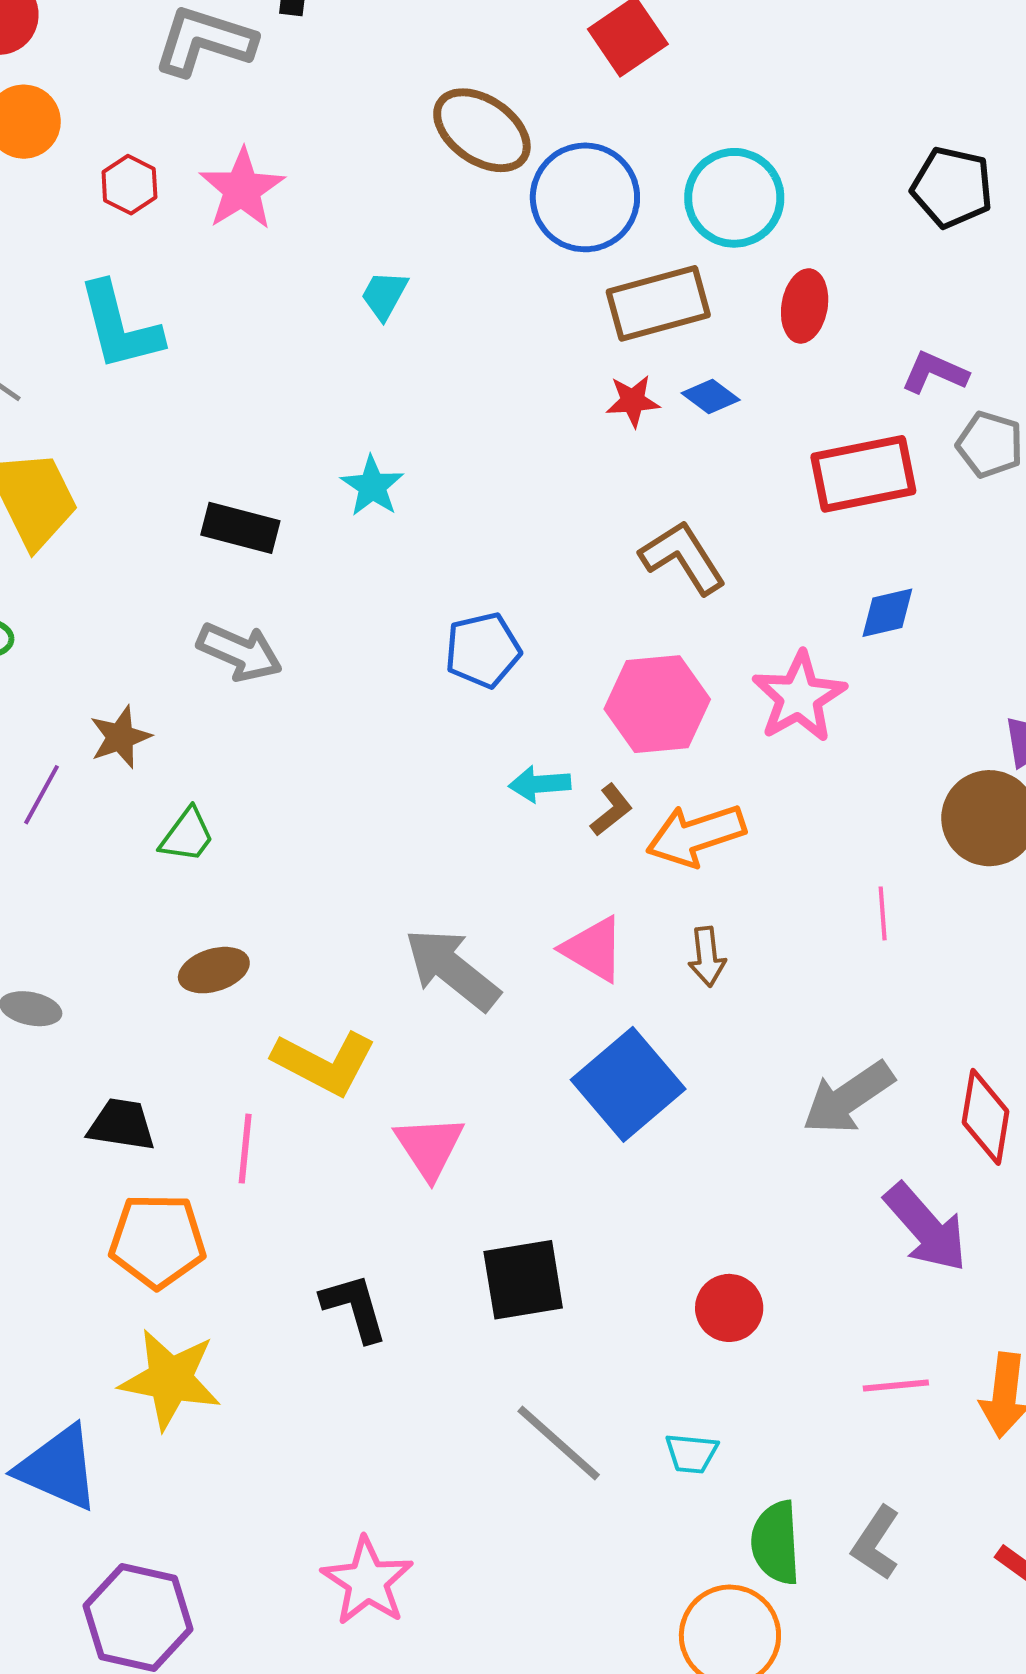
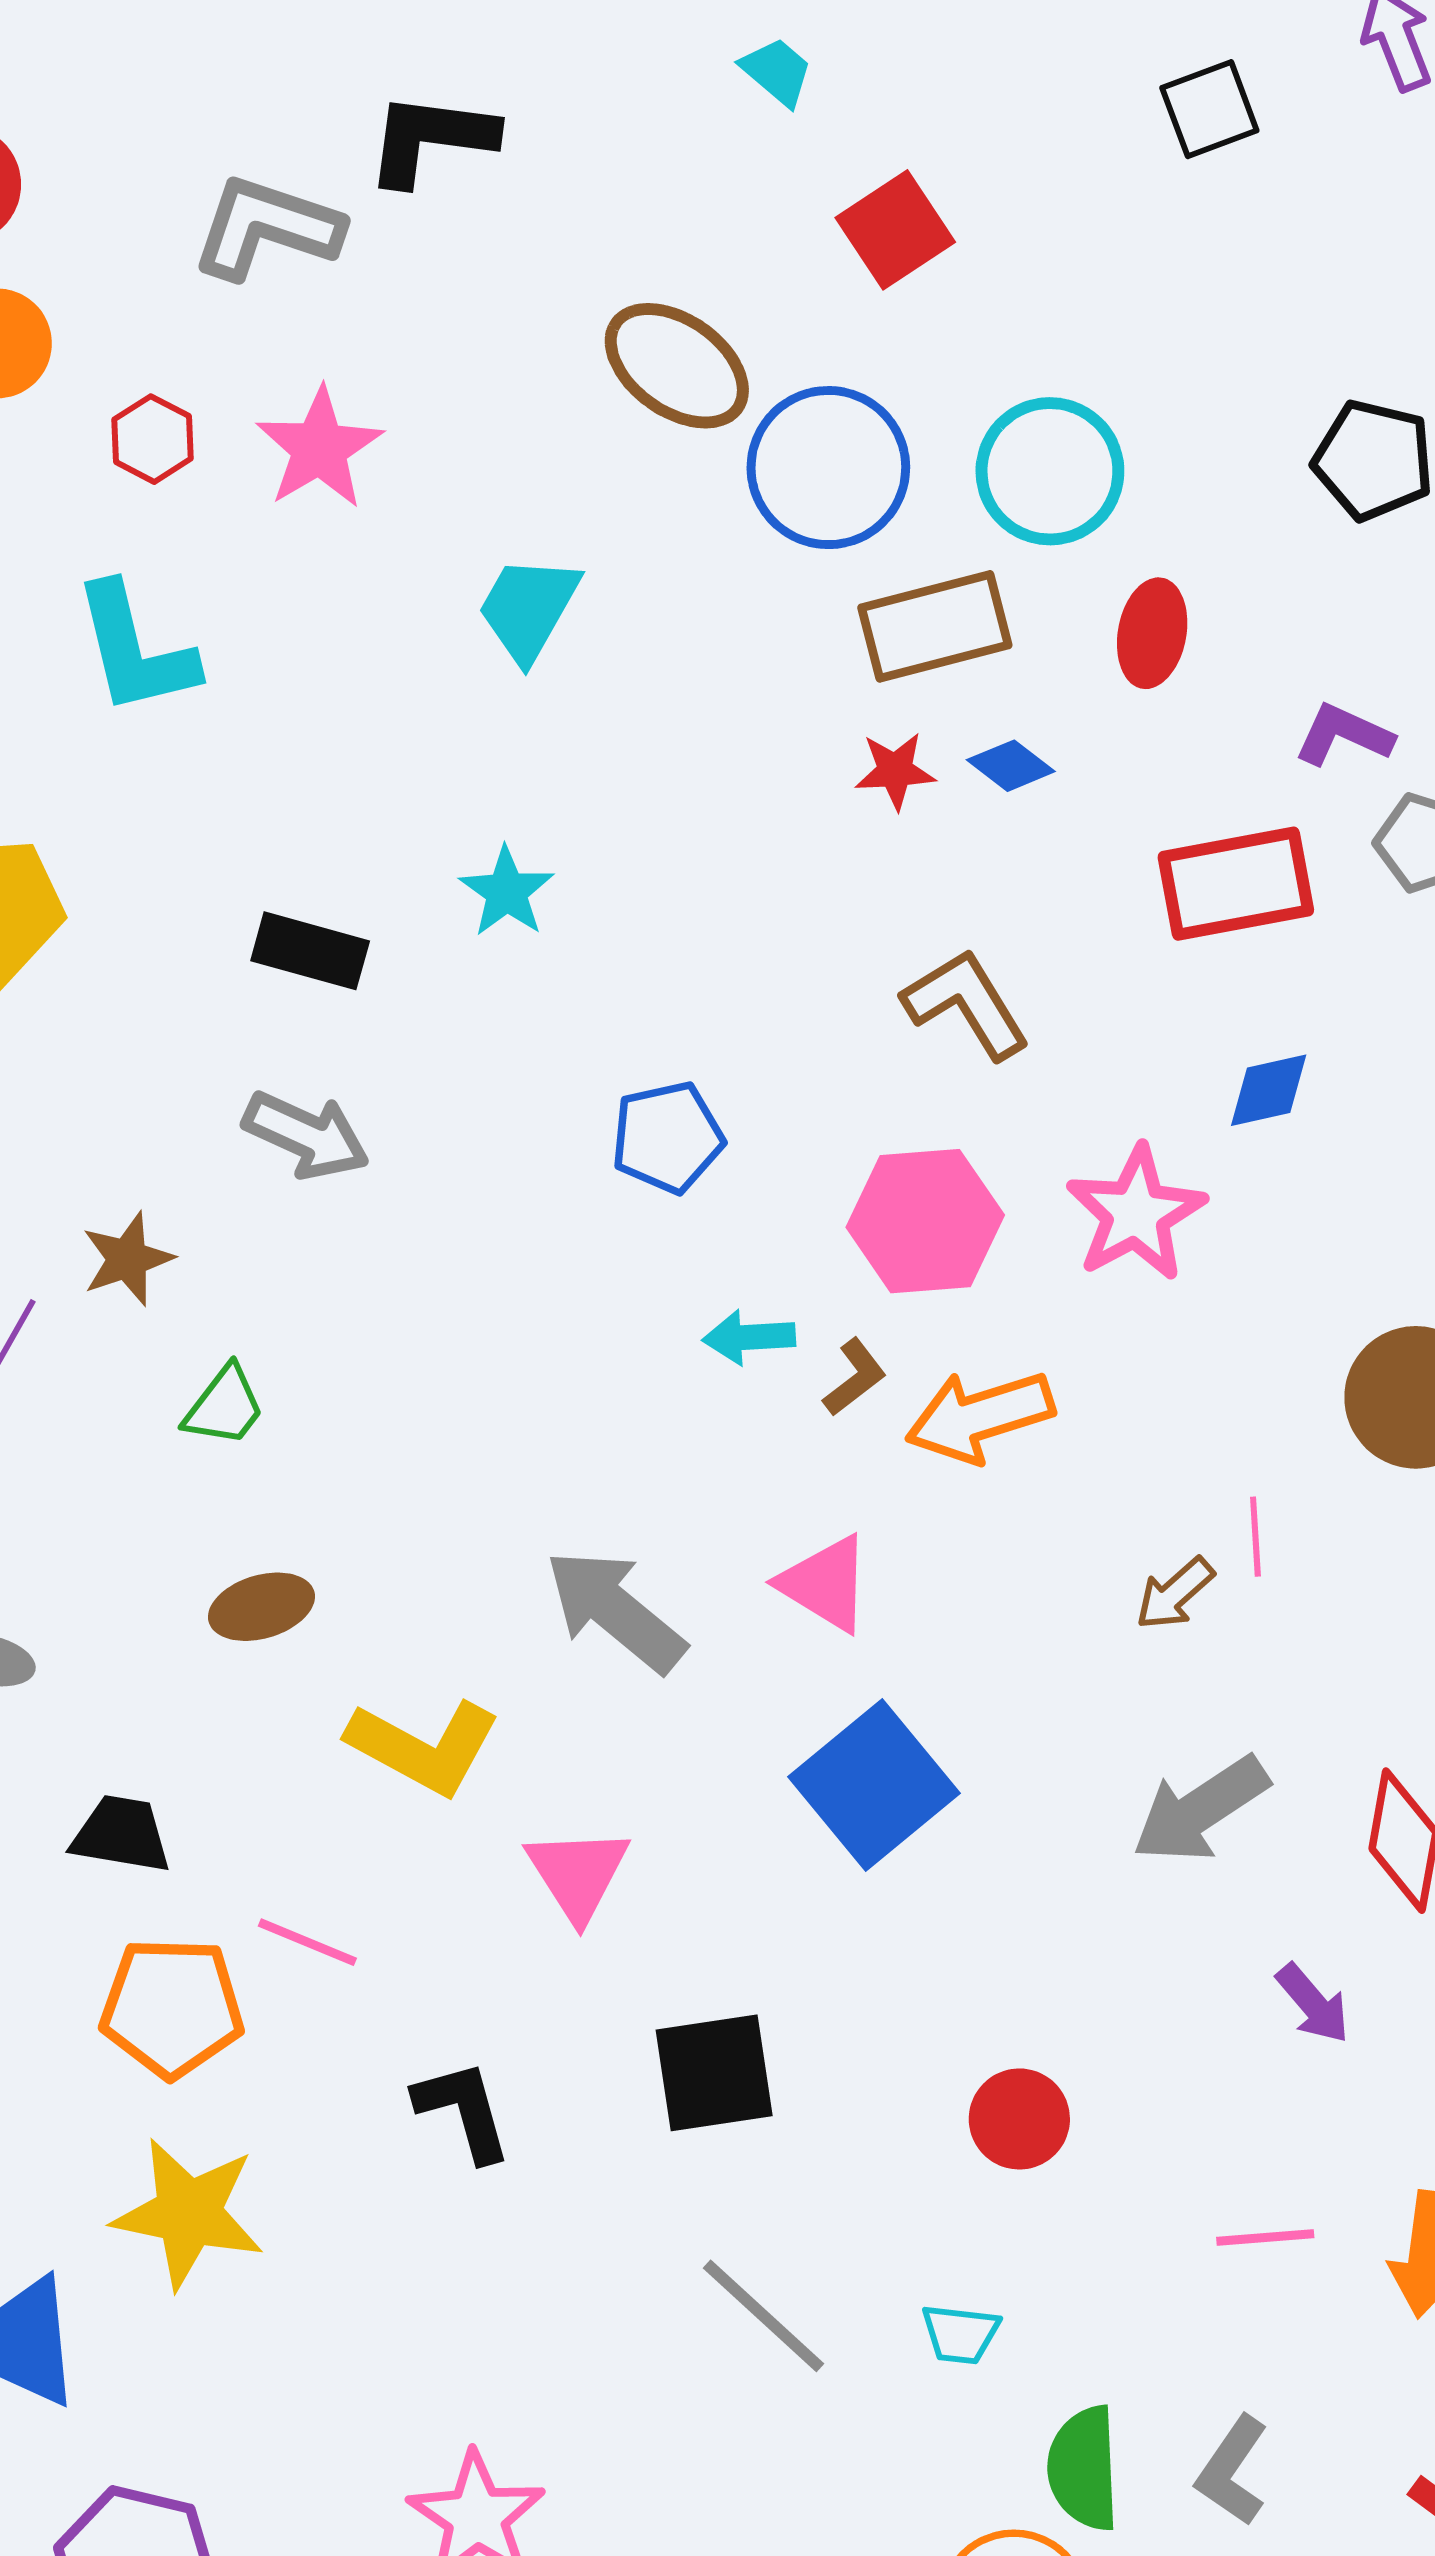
cyan trapezoid: (384, 295) -> (528, 608), size x1.5
brown arrow: (707, 957) -> (1175, 1594), moved, turned 54
pink line: (245, 1149) -> (307, 1942), moved, turned -74
purple arrow: (926, 1228) -> (1313, 2004), size x0.6

